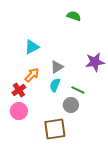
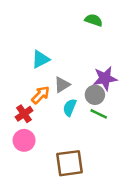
purple star: (95, 62) -> (105, 78), moved
gray triangle: (57, 67) -> (62, 85), moved
gray circle: (71, 105) -> (95, 95), moved

